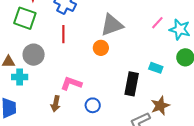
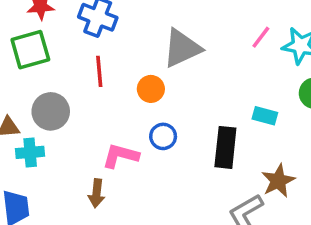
green square: (25, 18) -> (30, 50), turned -30
orange circle: (101, 48) -> (151, 89), moved
blue circle: (93, 105) -> (163, 136), moved

